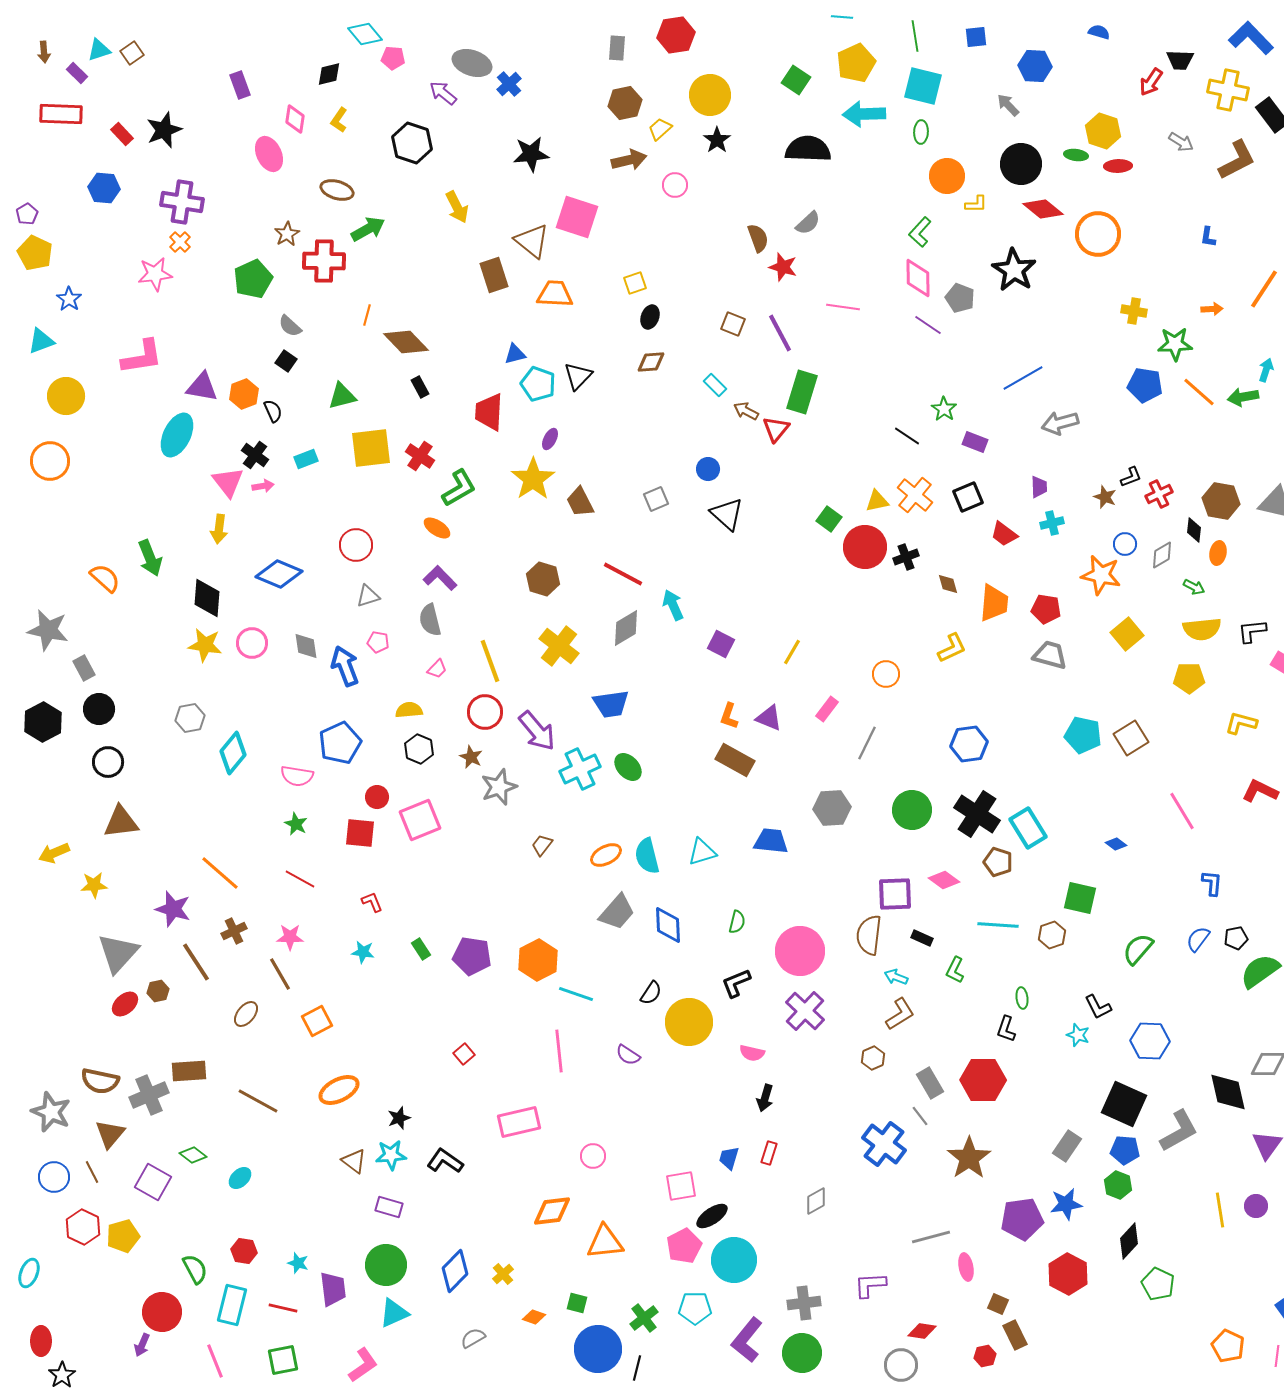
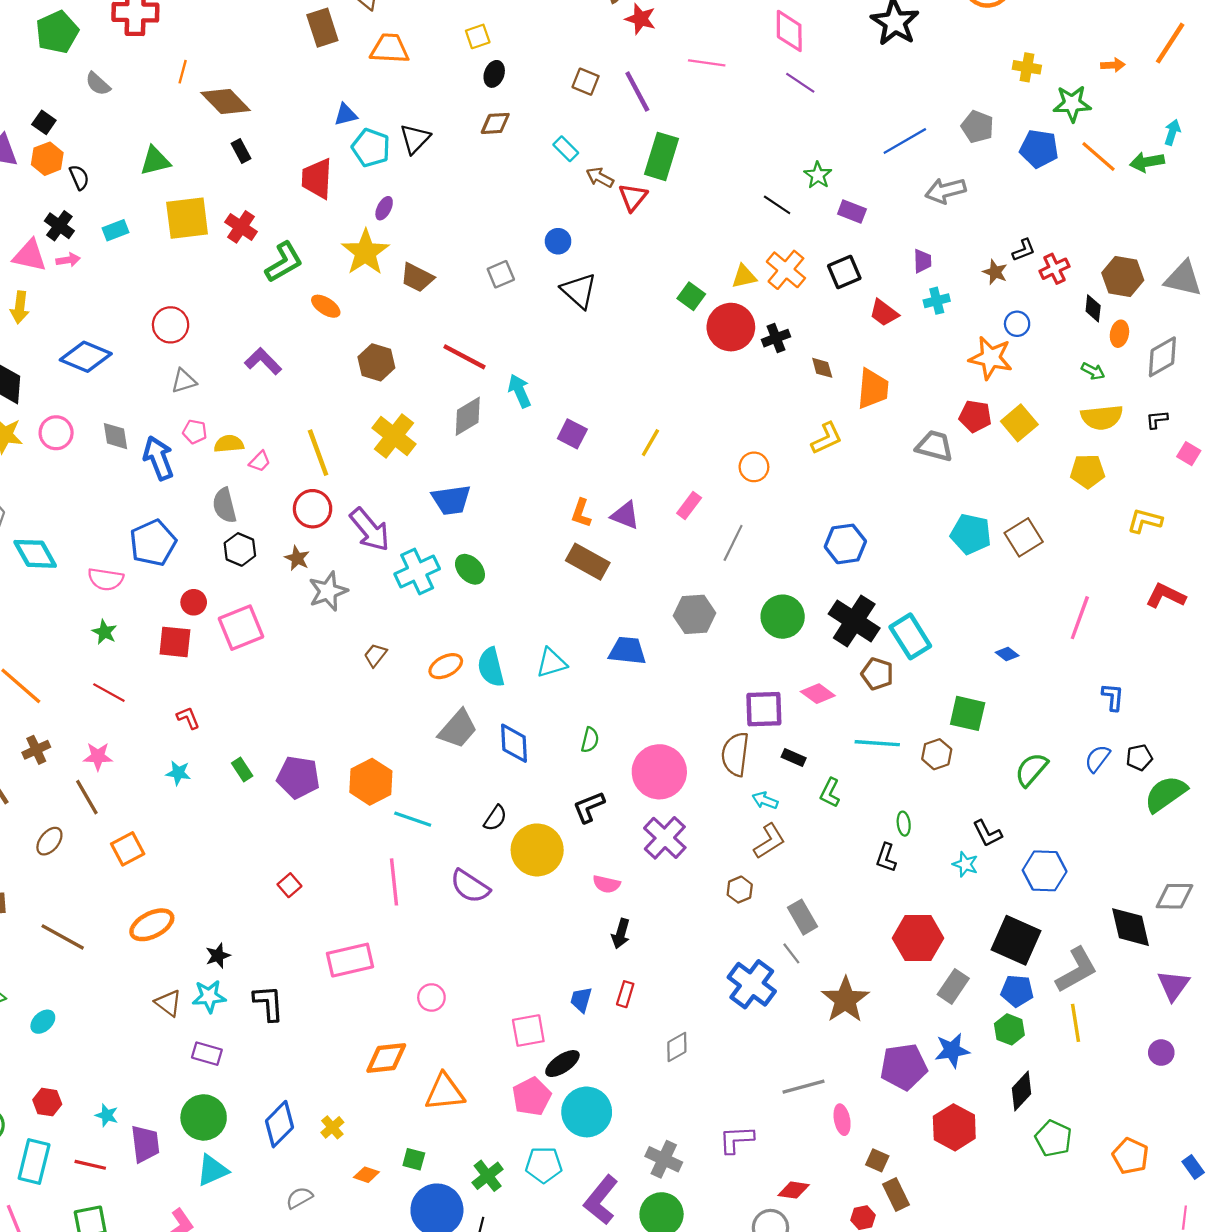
gray pentagon: (960, 298) -> (977, 127), moved
black square: (286, 361) -> (44, 122), moved
pink triangle: (228, 482) -> (30, 256), turned -40
brown trapezoid: (580, 502) -> (417, 278), turned -36
orange ellipse: (437, 528) -> (326, 306), moved
gray diamond: (1162, 555) -> (1162, 357), moved, size x1.4
red pentagon: (1046, 609) -> (975, 416), moved
gray semicircle: (430, 620) -> (224, 505), moved
black L-shape: (1252, 631) -> (1157, 420), size x0.7
yellow semicircle: (409, 710) -> (229, 444), moved
cyan diamond: (233, 753) -> (35, 554), turned -69
pink line: (1182, 811) -> (1080, 618), turned 51
purple semicircle: (628, 1055) -> (470, 886), size x1.5
red hexagon: (983, 1080) -> (918, 938), moved
black L-shape: (445, 1161) -> (269, 1003), turned 51
yellow line: (1220, 1210) -> (1075, 1023), moved
gray cross: (804, 1303) -> (664, 1159), turned 32
orange pentagon: (1228, 1346) -> (1130, 1156), moved

